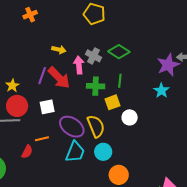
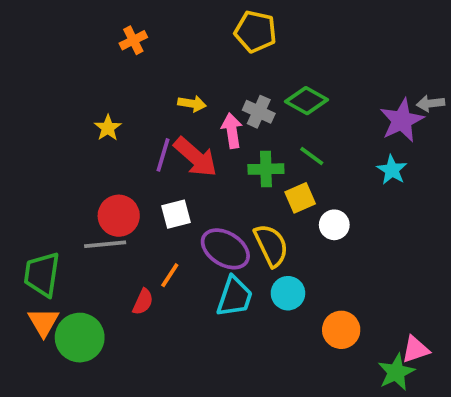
green line: (120, 81) -> (312, 156), turned -56
yellow star: (12, 86) -> (108, 128), moved
orange line: (42, 139) -> (170, 275), turned -40
orange circle: (119, 175) -> (341, 330), moved

